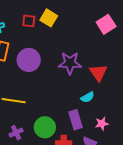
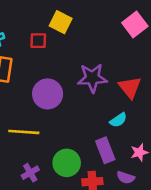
red square: (29, 21) -> (38, 41), moved
purple circle: (29, 60) -> (48, 94), moved

